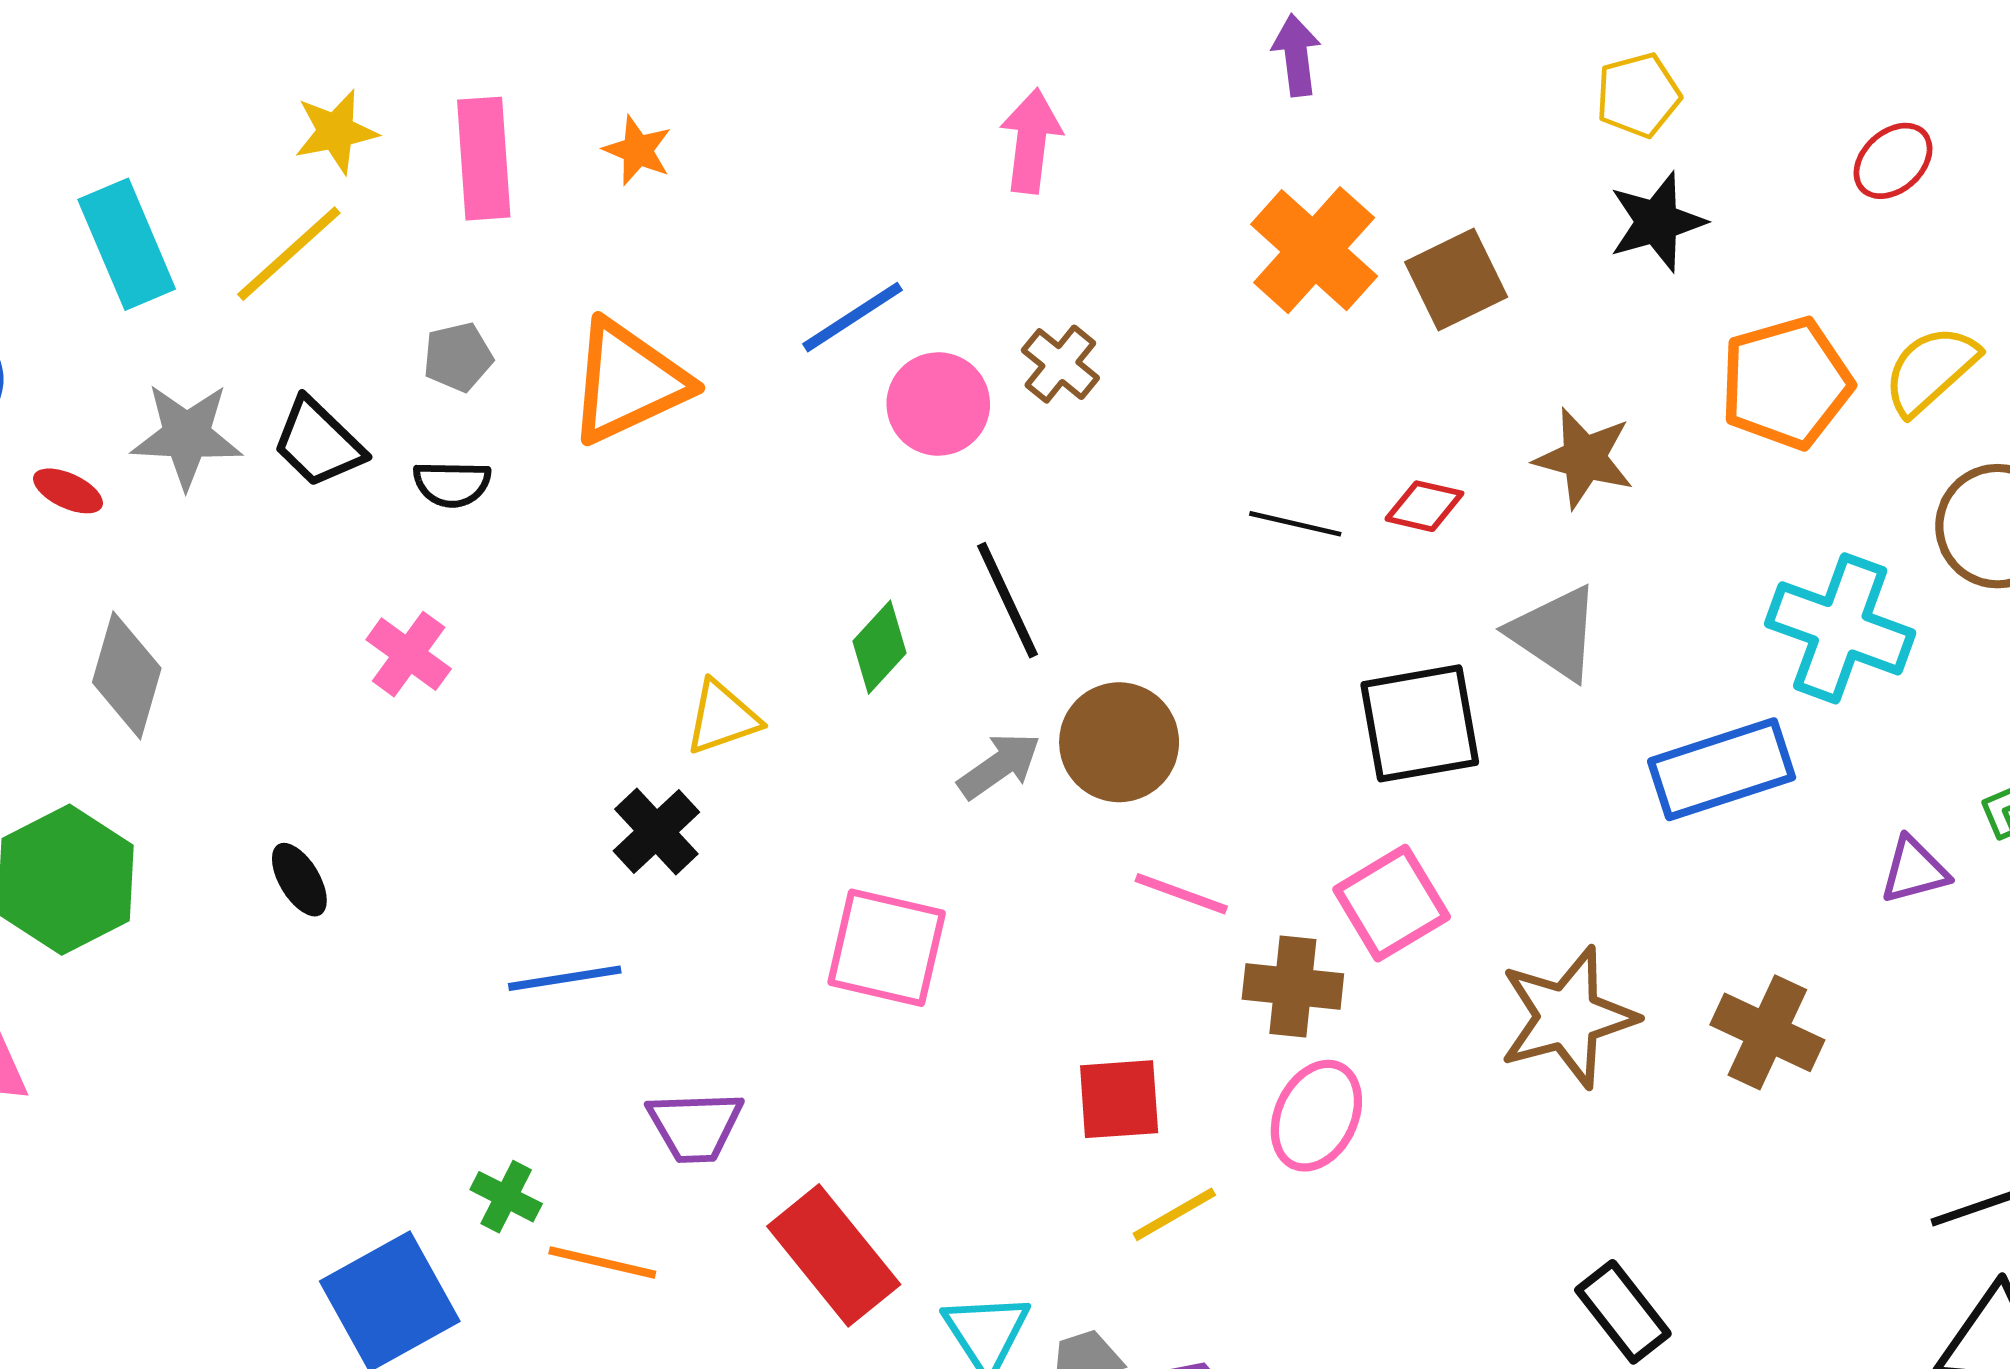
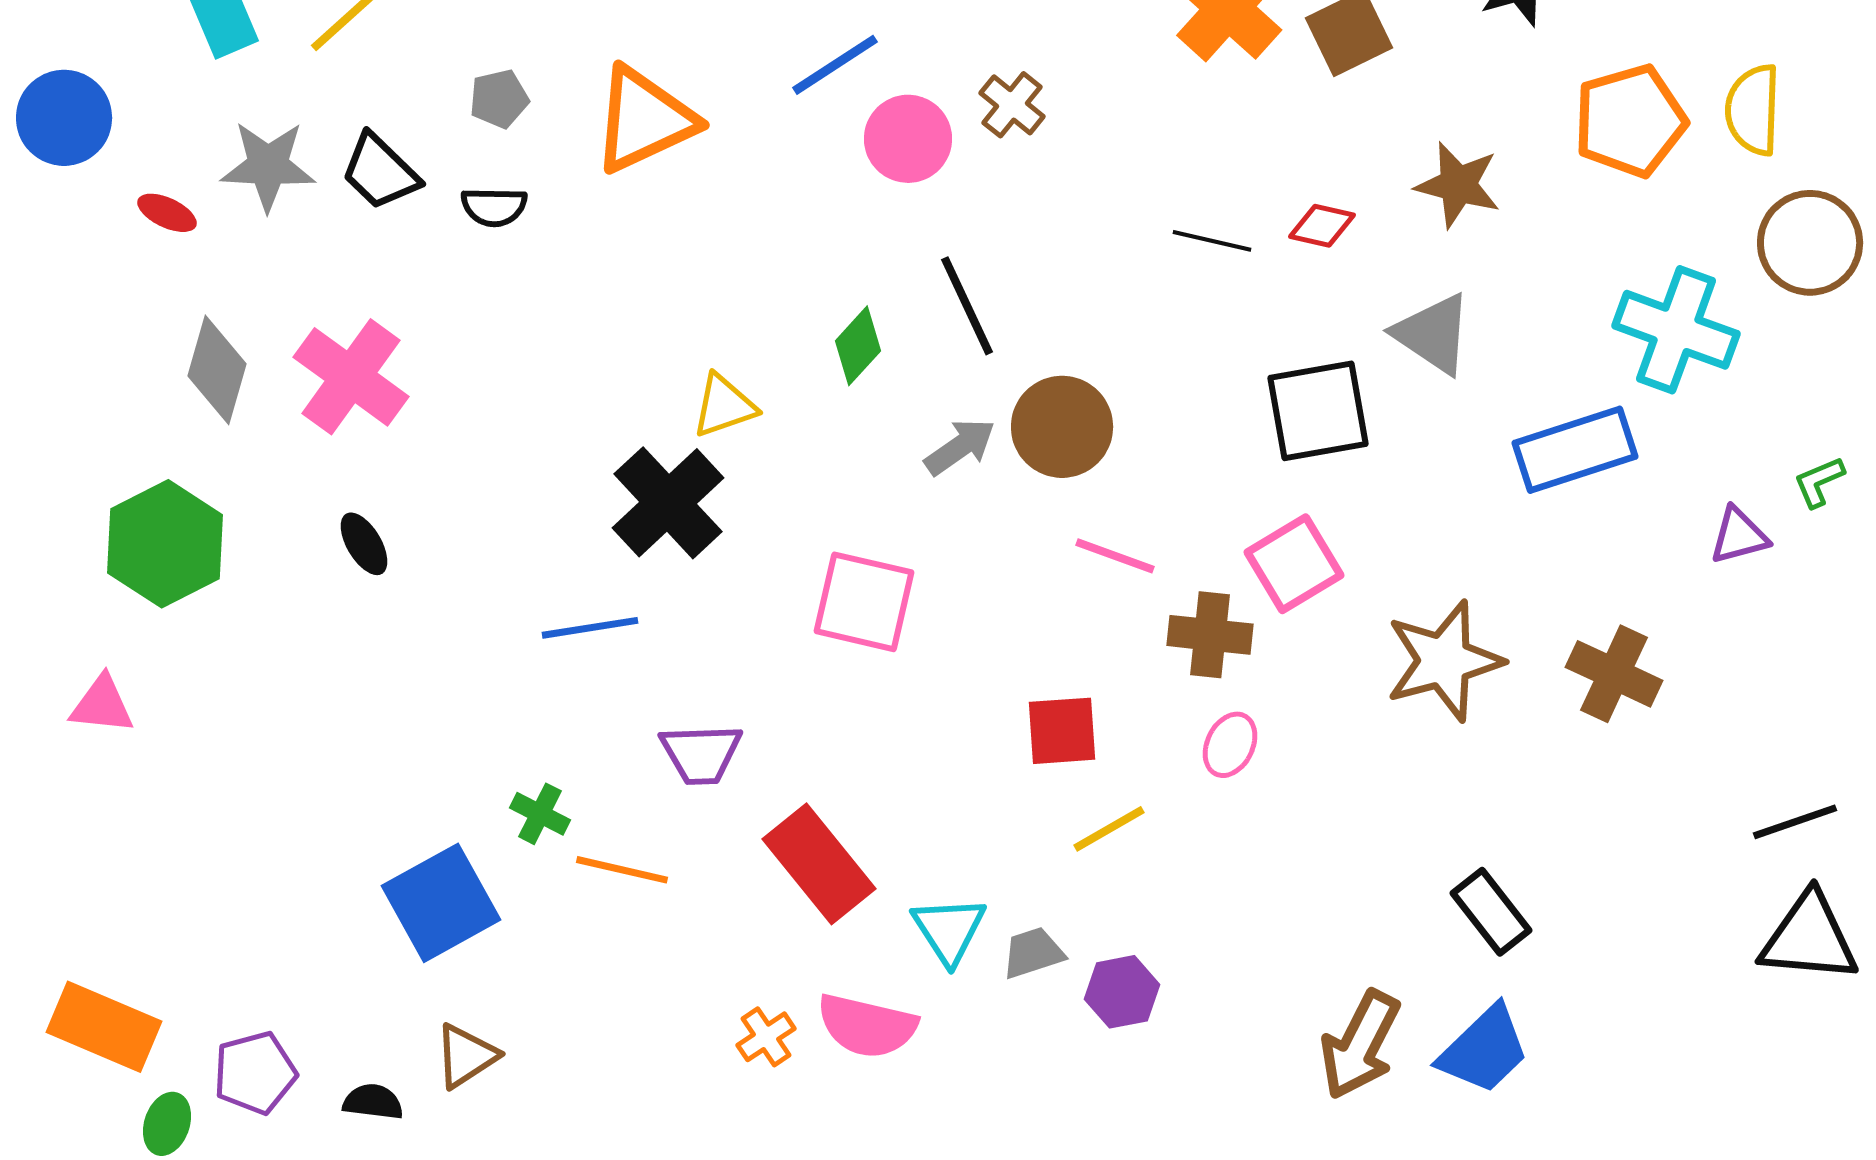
yellow semicircle: (1931, 370) -> (1753, 110), turned -46
pink cross: (409, 654) -> (351, 377), moved, size x1.6
black cross: (656, 831) -> (668, 503), size x1.5
pink ellipse: (1316, 1116) -> (1230, 745), size x0.7

